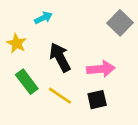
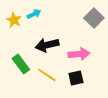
yellow star: (17, 43) -> (14, 20), moved
black arrow: (60, 57) -> (47, 45), turned -75

